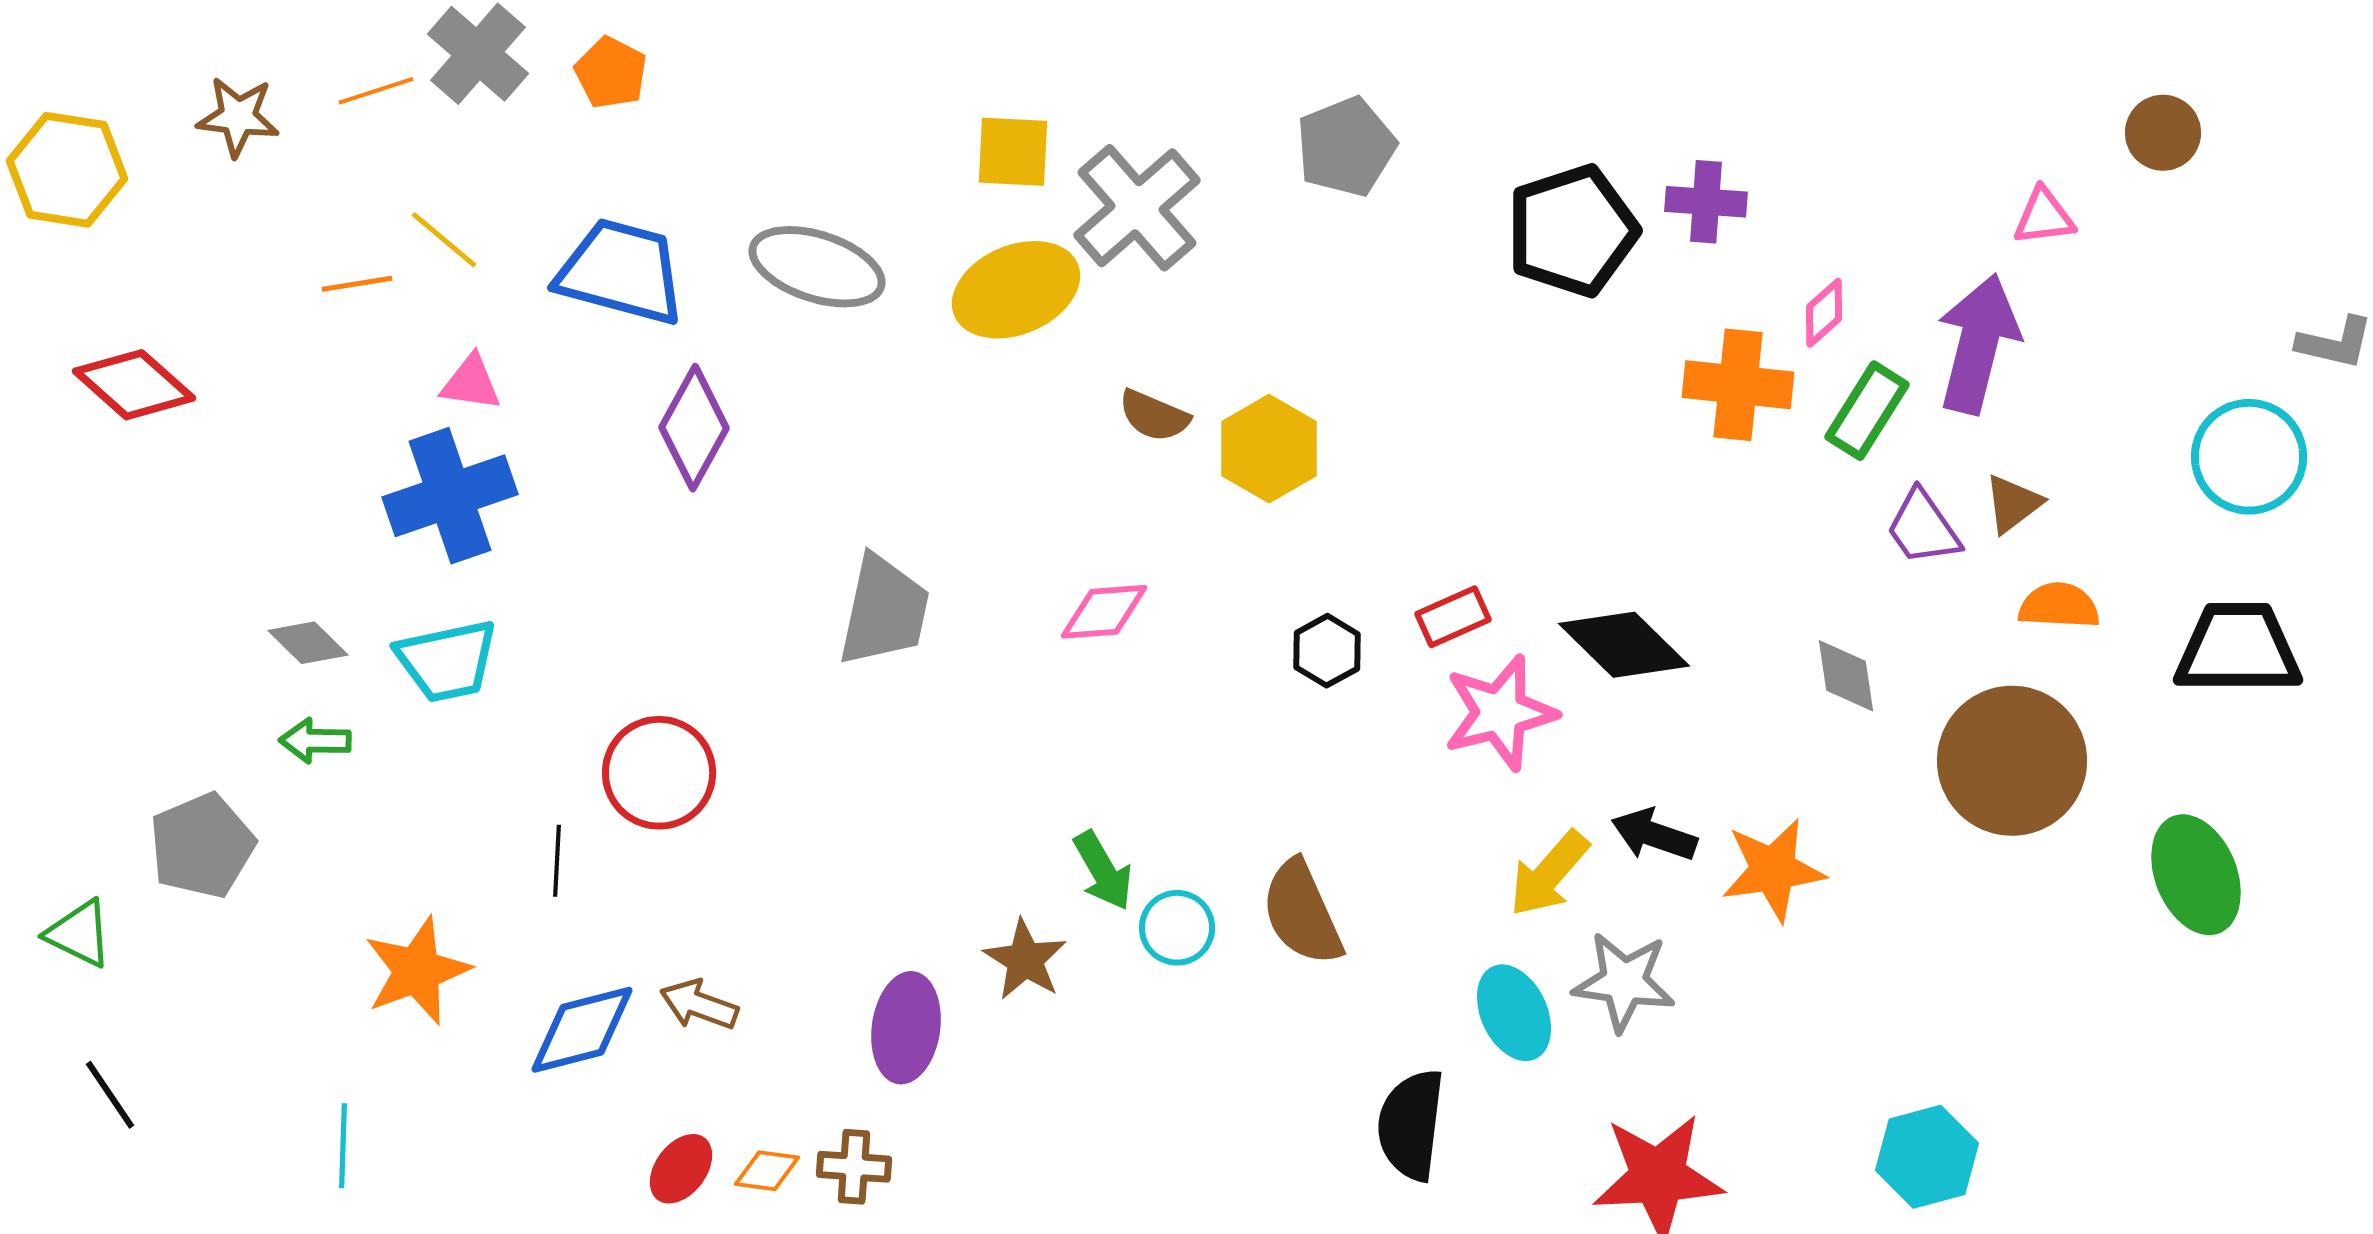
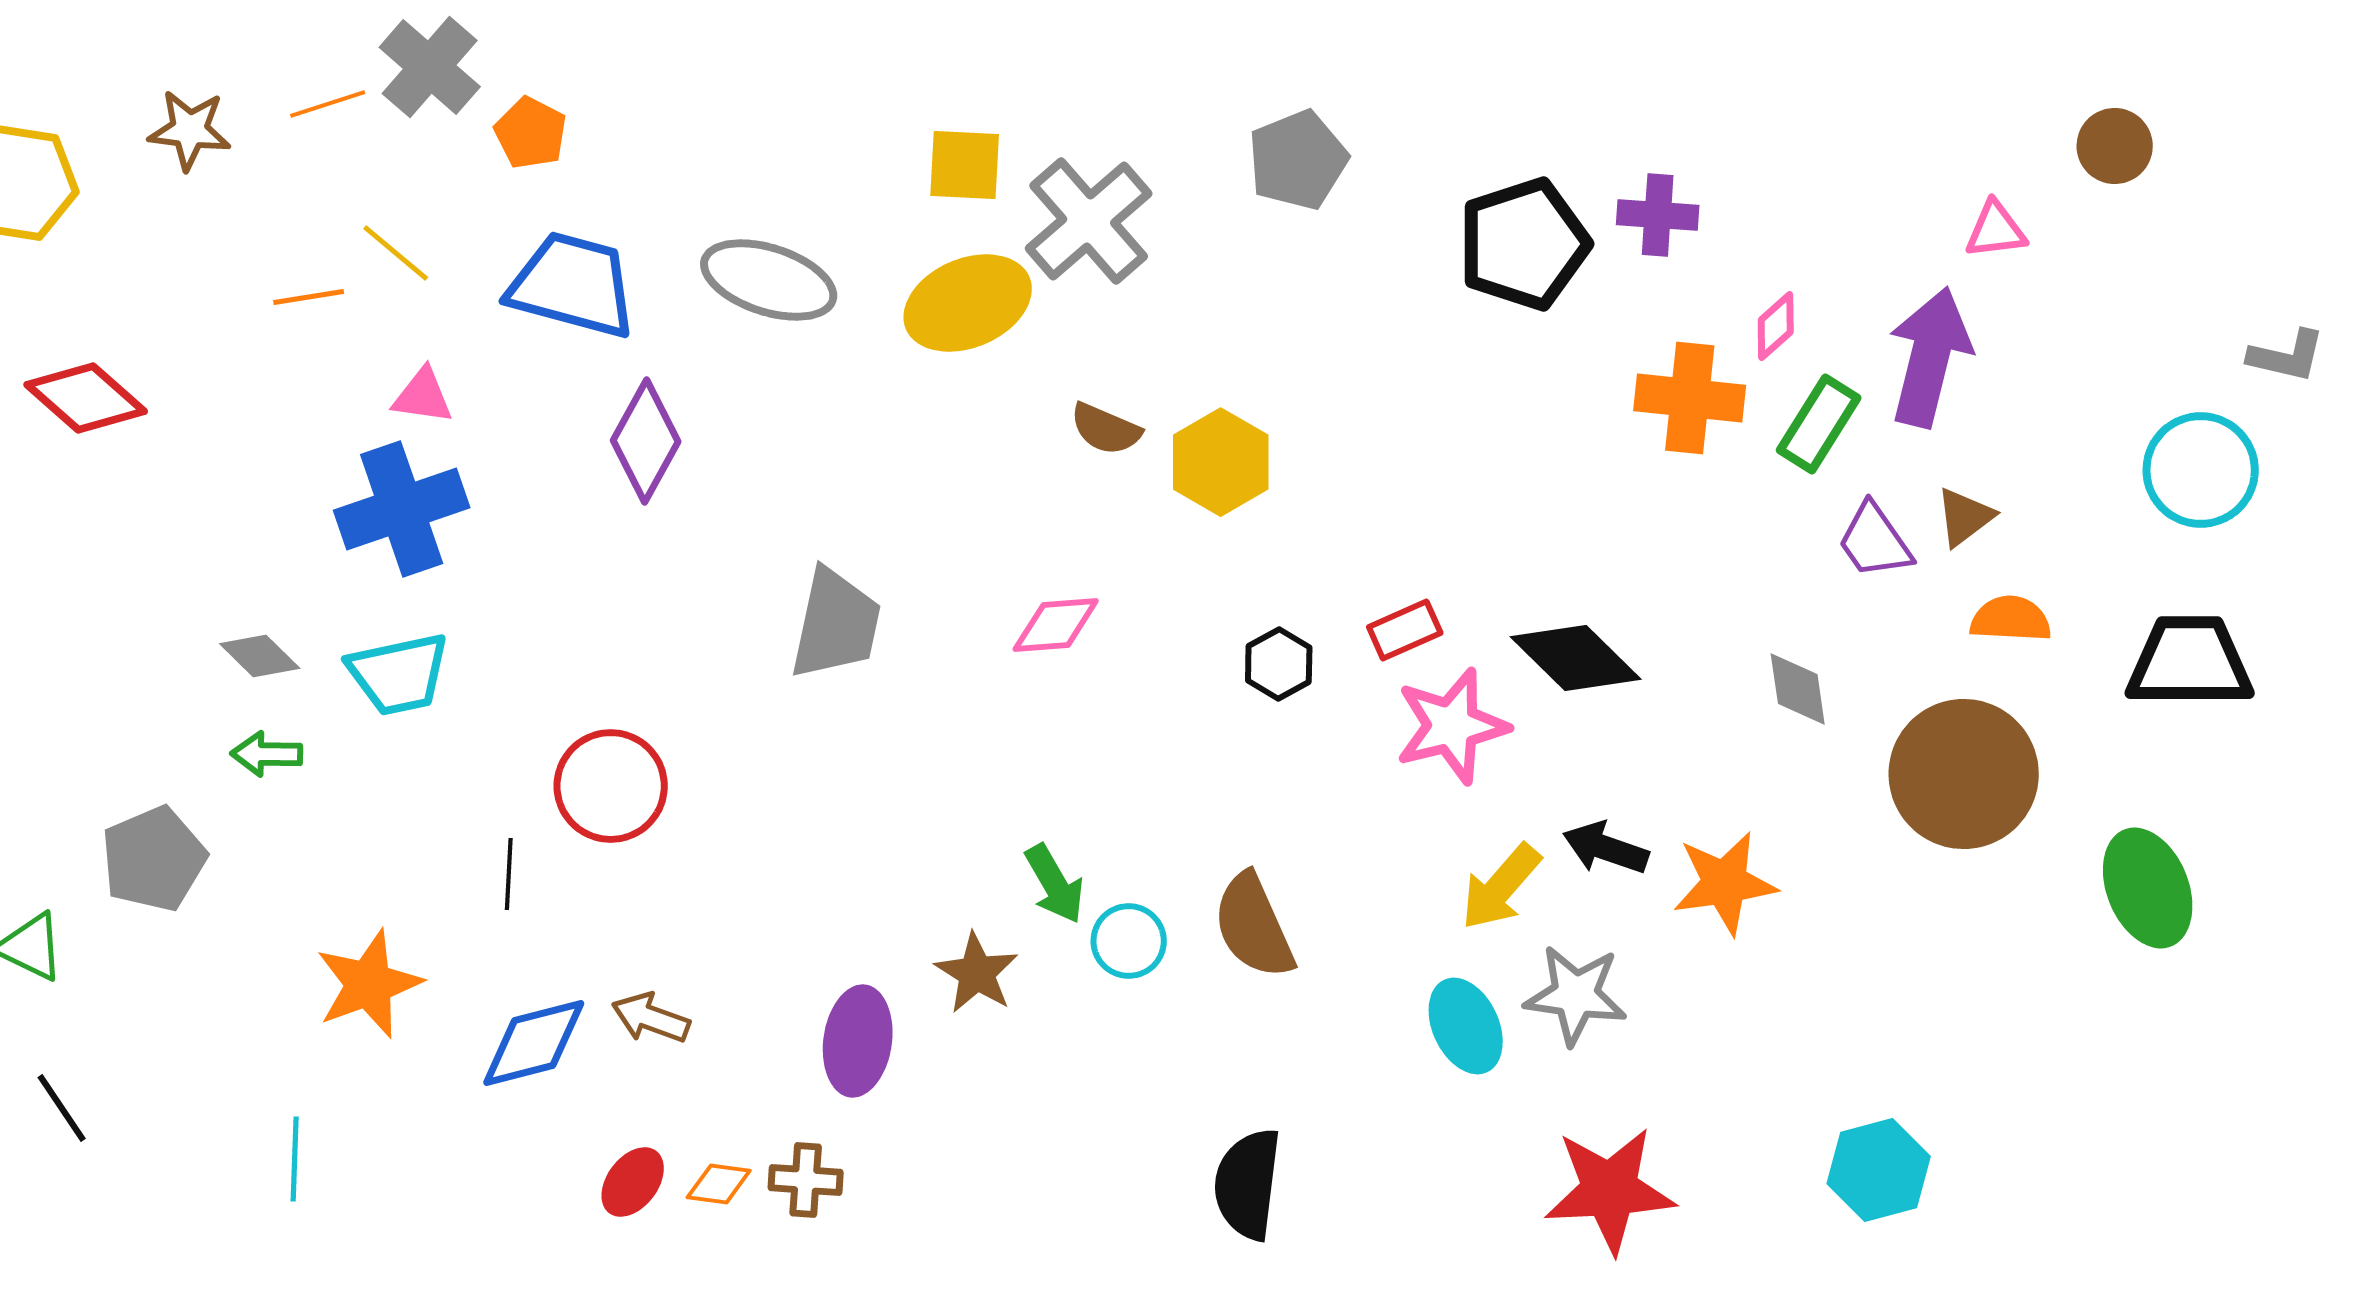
orange pentagon: (611, 73) -> (531, 133), moved
black semicircle: (1411, 1125) -> (1248, 1184), moved

